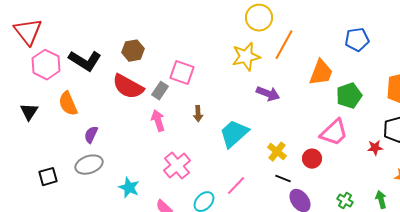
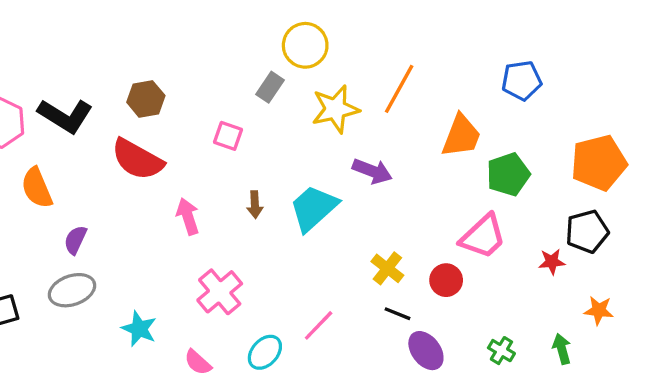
yellow circle: (259, 18) -> (305, 45), moved
pink square: (182, 73) -> (228, 136), size x0.7
gray rectangle: (160, 91) -> (270, 87), moved
cyan trapezoid: (234, 134) -> (314, 208), moved

